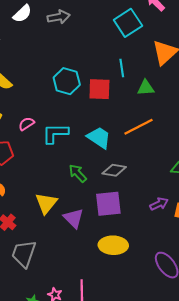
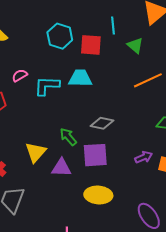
green triangle: (146, 88) -> (135, 45), turned 42
orange line: (139, 127) -> (148, 80), moved
cyan trapezoid: (99, 138) -> (80, 78), moved, turned -35
green arrow: (78, 173) -> (68, 137), moved
purple triangle: (74, 218) -> (61, 168), turned -45

